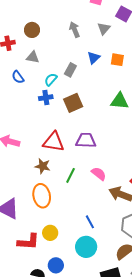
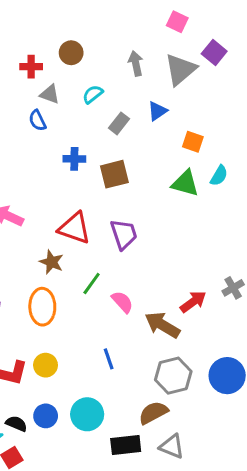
gray triangle: (104, 29) -> (180, 69), size x1.6
gray triangle: (33, 57) -> (50, 94), moved
orange square: (117, 60) -> (193, 142), moved
cyan semicircle: (51, 79) -> (93, 94), moved
purple trapezoid: (86, 140) -> (124, 234), turned 60
pink semicircle: (99, 174) -> (122, 302), moved
cyan circle: (86, 247) -> (87, 414), moved

